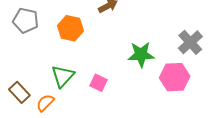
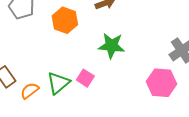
green star: (141, 54) -> (112, 46), moved
green triangle: (63, 76) -> (58, 83), moved

